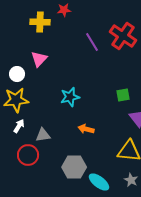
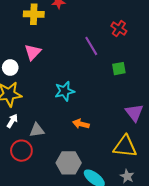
red cross: (123, 36) -> (119, 29), size x0.6
purple line: (92, 42) -> (91, 46), moved
green square: (123, 95) -> (119, 69), moved

